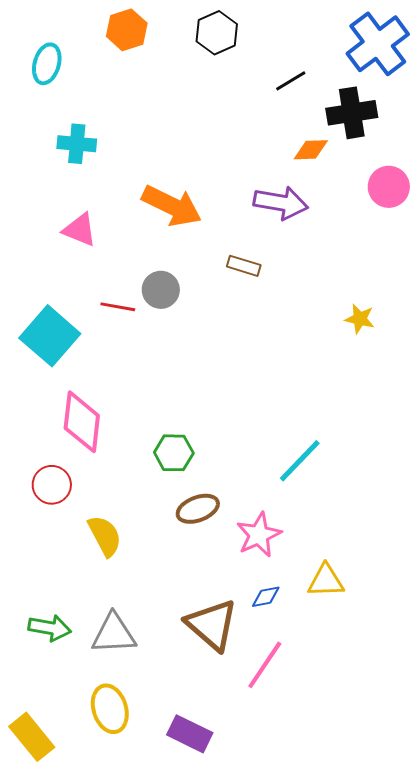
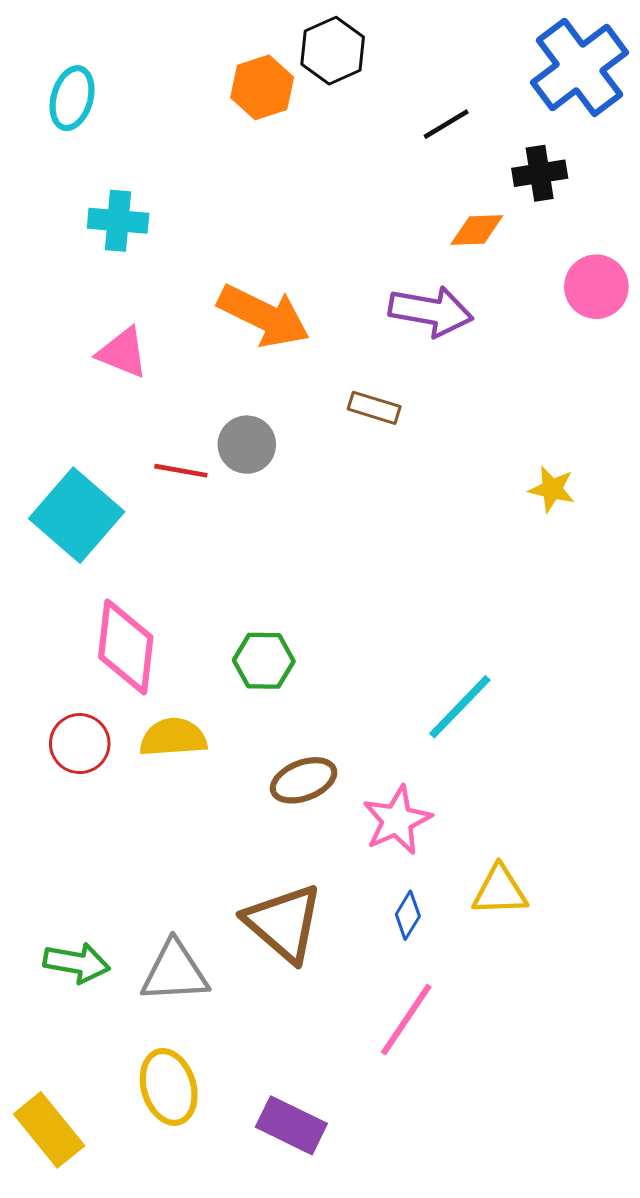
orange hexagon: (127, 30) -> (262, 87), moved
black cross: (352, 113) -> (540, 173), size x0.7
green hexagon: (174, 453) -> (264, 661), moved
yellow semicircle: (105, 536) -> (173, 737), moved, turned -66
blue diamond: (266, 597) -> (408, 915), turned -48
brown triangle: (212, 625) -> (284, 923), moved

